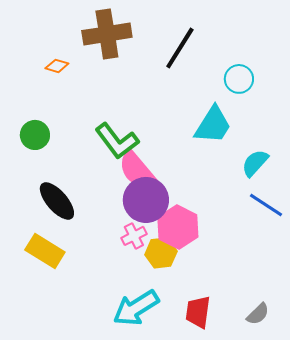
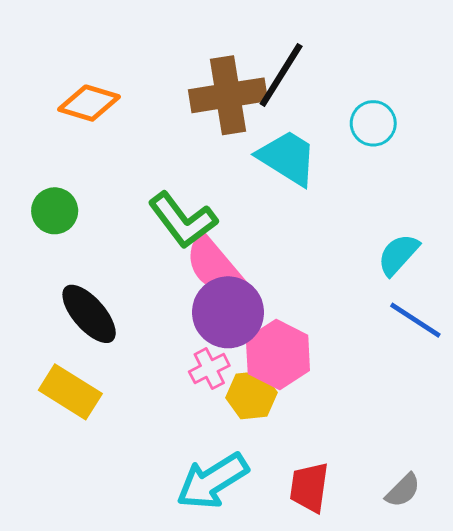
brown cross: (107, 34) -> (228, 95), moved
orange diamond: (57, 66) -> (89, 103), size x1.6
cyan trapezoid: (213, 125) -> (287, 158), moved, turned -90

